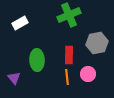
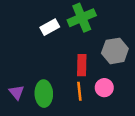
white rectangle: (20, 23) -> (50, 27), moved
green ellipse: (37, 60) -> (44, 94), moved

